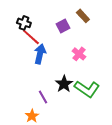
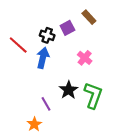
black cross: (24, 23) -> (47, 35), moved
red line: (31, 37) -> (18, 45), moved
green L-shape: (87, 89) -> (93, 95), turned -105

